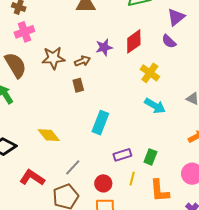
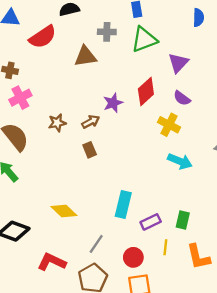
purple triangle: (176, 17) -> (178, 63), moved
purple semicircle: (169, 41) -> (182, 98), moved
brown star: (53, 58) -> (57, 123), size x0.7
cyan rectangle: (100, 123) -> (123, 204), moved

